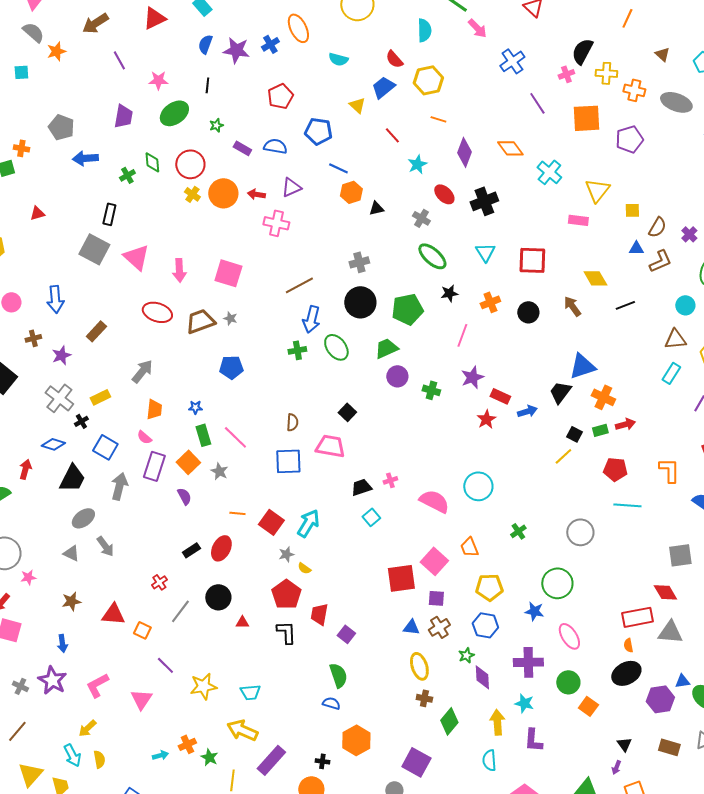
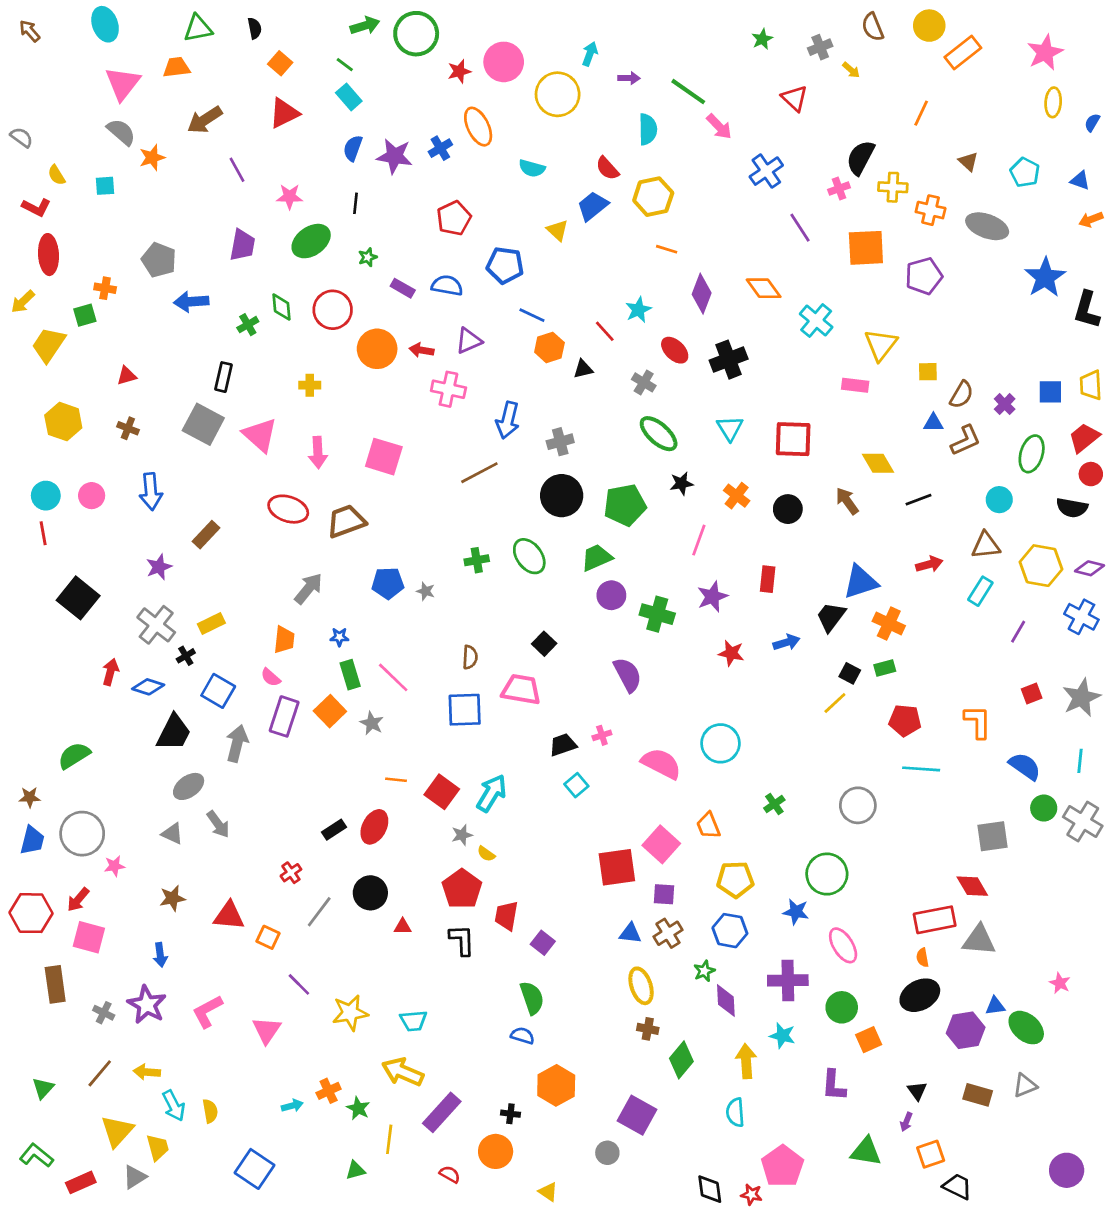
red line: (392, 135) -> (605, 331), moved
yellow cross: (192, 194) -> (310, 385), moved, turned -35
orange cross: (490, 302) -> (737, 496), turned -30
gray star: (230, 318) -> (426, 591), moved
blue arrow: (311, 319) -> (508, 420), moved
brown cross: (33, 338) -> (128, 428), moved, turned 35
gray arrow: (142, 371) -> (308, 589), moved
green cross: (431, 390) -> (657, 614), size x1.4
red rectangle: (500, 396) -> (768, 579), moved, turned 72
red star: (486, 419) -> (731, 653), turned -30
red arrow: (625, 424) -> (929, 564), moved
red arrow: (25, 469) -> (110, 672), moved
purple semicircle: (184, 496) -> (628, 675), moved, size x1.5
orange square: (588, 706) -> (869, 1040), turned 30
yellow arrow: (87, 728) -> (147, 1072), moved, turned 48
purple L-shape: (533, 740) -> (834, 1085), moved

